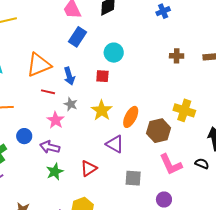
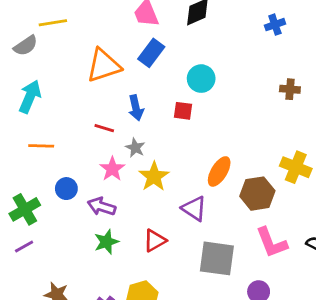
orange triangle: (39, 65) -> (104, 65), moved
yellow star: (102, 110) -> (154, 177), moved
gray square: (133, 178) -> (217, 258), size x1.5

